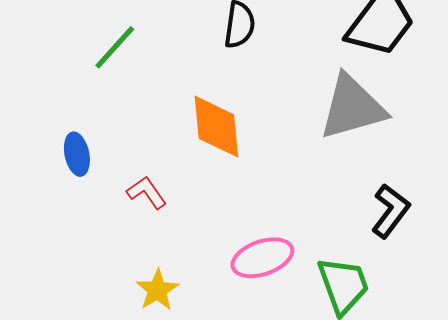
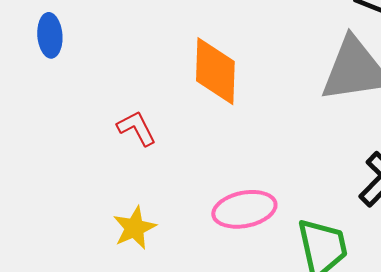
blue ellipse: (77, 154) -> (50, 35), moved

